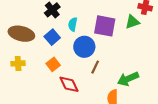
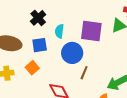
blue square: (52, 37) -> (40, 45), turned 35
orange square: (53, 64) -> (32, 68), moved

